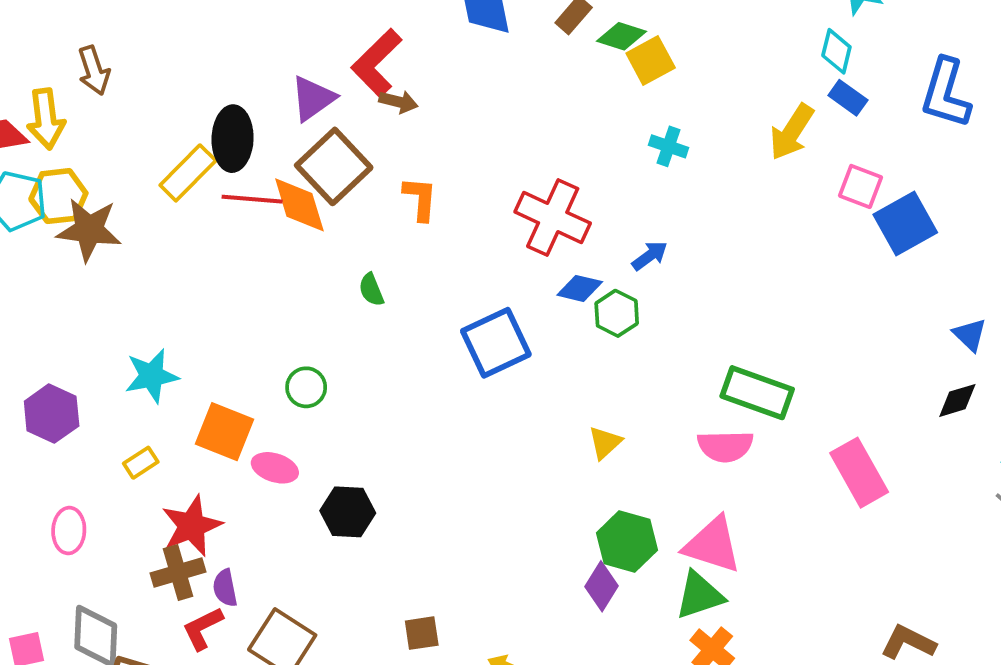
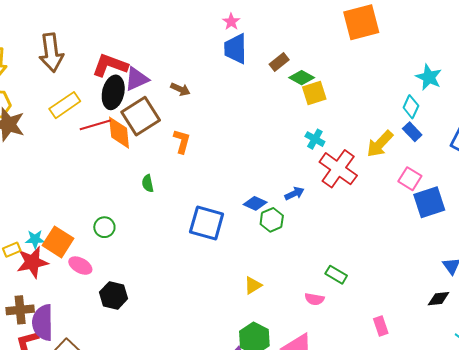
red L-shape: (377, 63) -> (110, 65), moved, turned 54
brown arrow: (94, 70) -> (51, 53), moved, size x1.5
black ellipse: (233, 139) -> (113, 92), moved
red line: (252, 199) -> (95, 125), turned -32
red cross: (553, 218) -> (338, 169), moved
blue square: (496, 343) -> (207, 223), turned 30
cyan star: (152, 376) -> (35, 239), moved, size x0.7
green rectangle: (757, 393) -> (336, 275), size x0.6
pink semicircle: (725, 446) -> (315, 299), size x0.7
pink rectangle: (859, 473) -> (381, 326), size x0.6
red star: (192, 526) -> (32, 262), moved
purple semicircle: (225, 588) -> (43, 323), size x1.8

